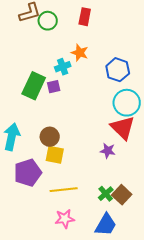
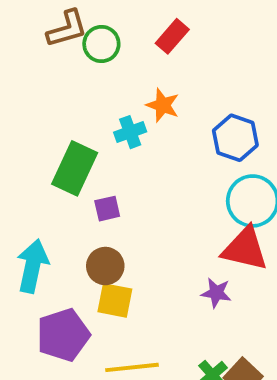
red rectangle: (85, 17) -> (172, 36), turned 30
purple square: (54, 87) -> (107, 209), moved
red triangle: (123, 128) -> (245, 249), turned -32

